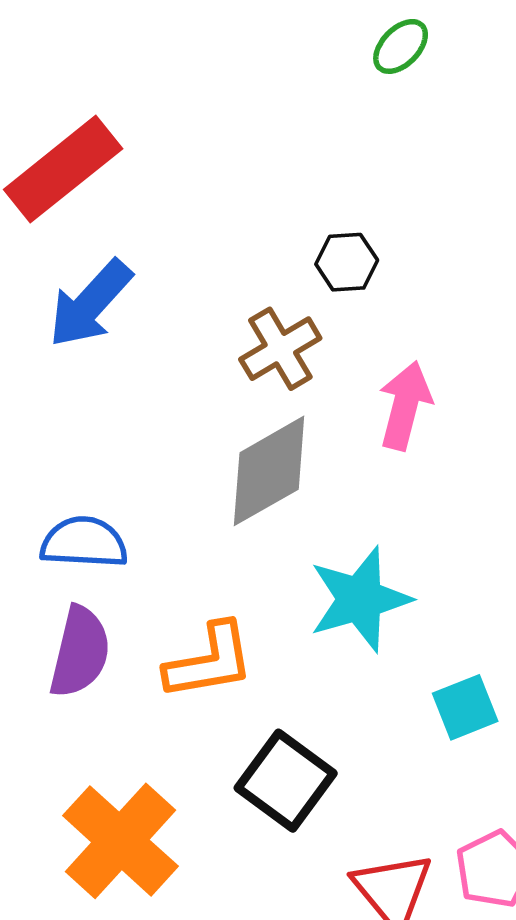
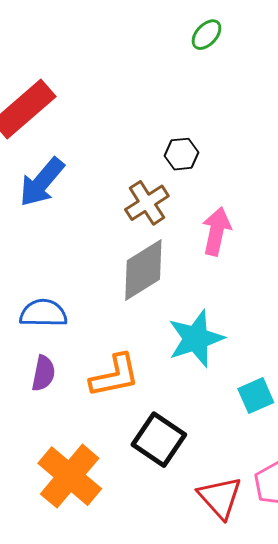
purple semicircle: (80, 652) -> (43, 373), size x0.7

